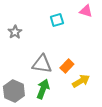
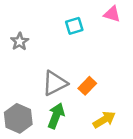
gray triangle: (42, 64) -> (55, 83), turned -35
yellow arrow: (81, 81) -> (104, 120), moved

